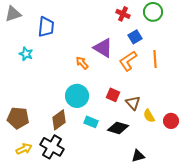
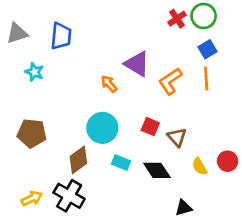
gray triangle: (13, 14) -> (17, 33), moved
red cross: (123, 14) -> (177, 19), moved, turned 32
blue square: (135, 37) -> (208, 49), moved
yellow semicircle: (149, 116) -> (200, 166), moved
brown pentagon: (18, 118) -> (32, 133), moved
black diamond: (118, 128) -> (157, 170), turned 40

